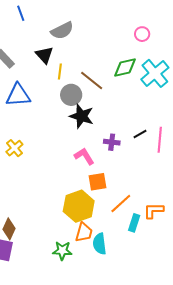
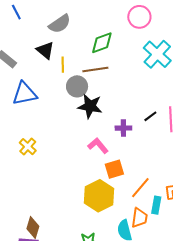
pink circle: (142, 34) -> (139, 17), size x1.5
green diamond: (125, 68) -> (102, 43), moved
brown line: (92, 80) -> (95, 70), turned -40
orange trapezoid: (84, 232) -> (139, 218), moved

